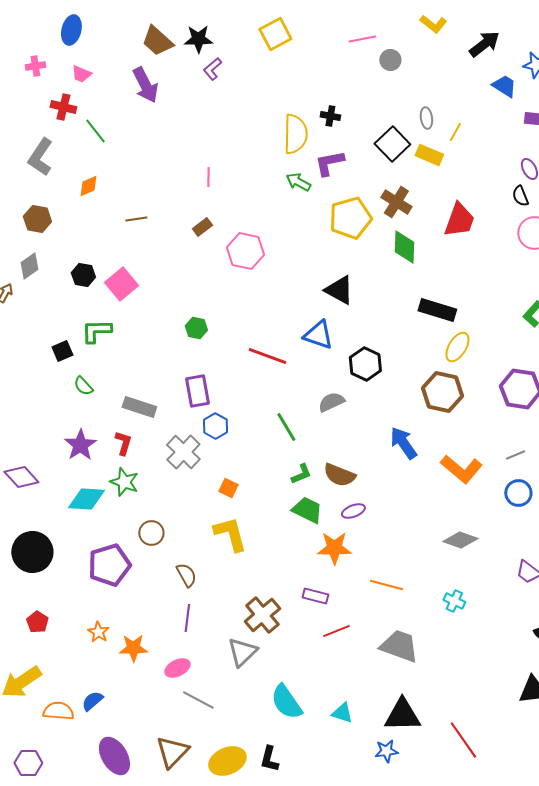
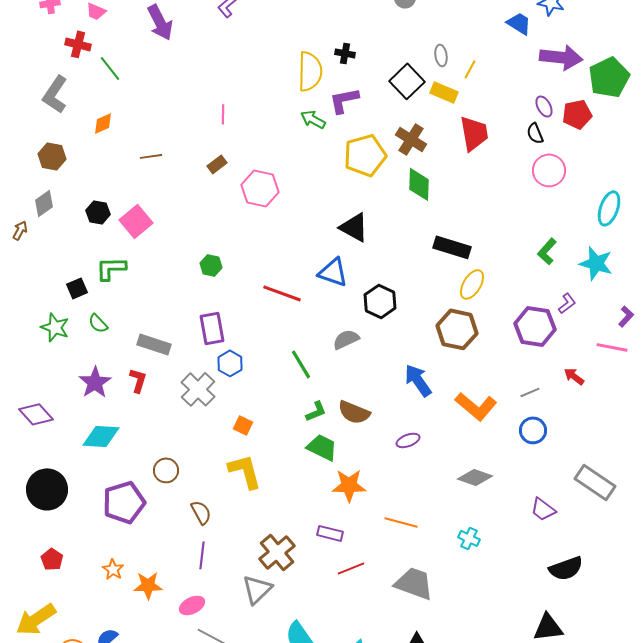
red trapezoid: (459, 220) -> (474, 133), moved, turned -30
green star: (124, 482) -> (55, 327), moved
purple ellipse: (353, 511) -> (408, 440), moved

